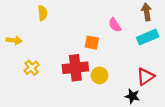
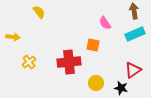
yellow semicircle: (43, 13) -> (39, 12), turned -32
orange square: (92, 43) -> (93, 45), moved
yellow circle: (99, 75) -> (96, 83), moved

